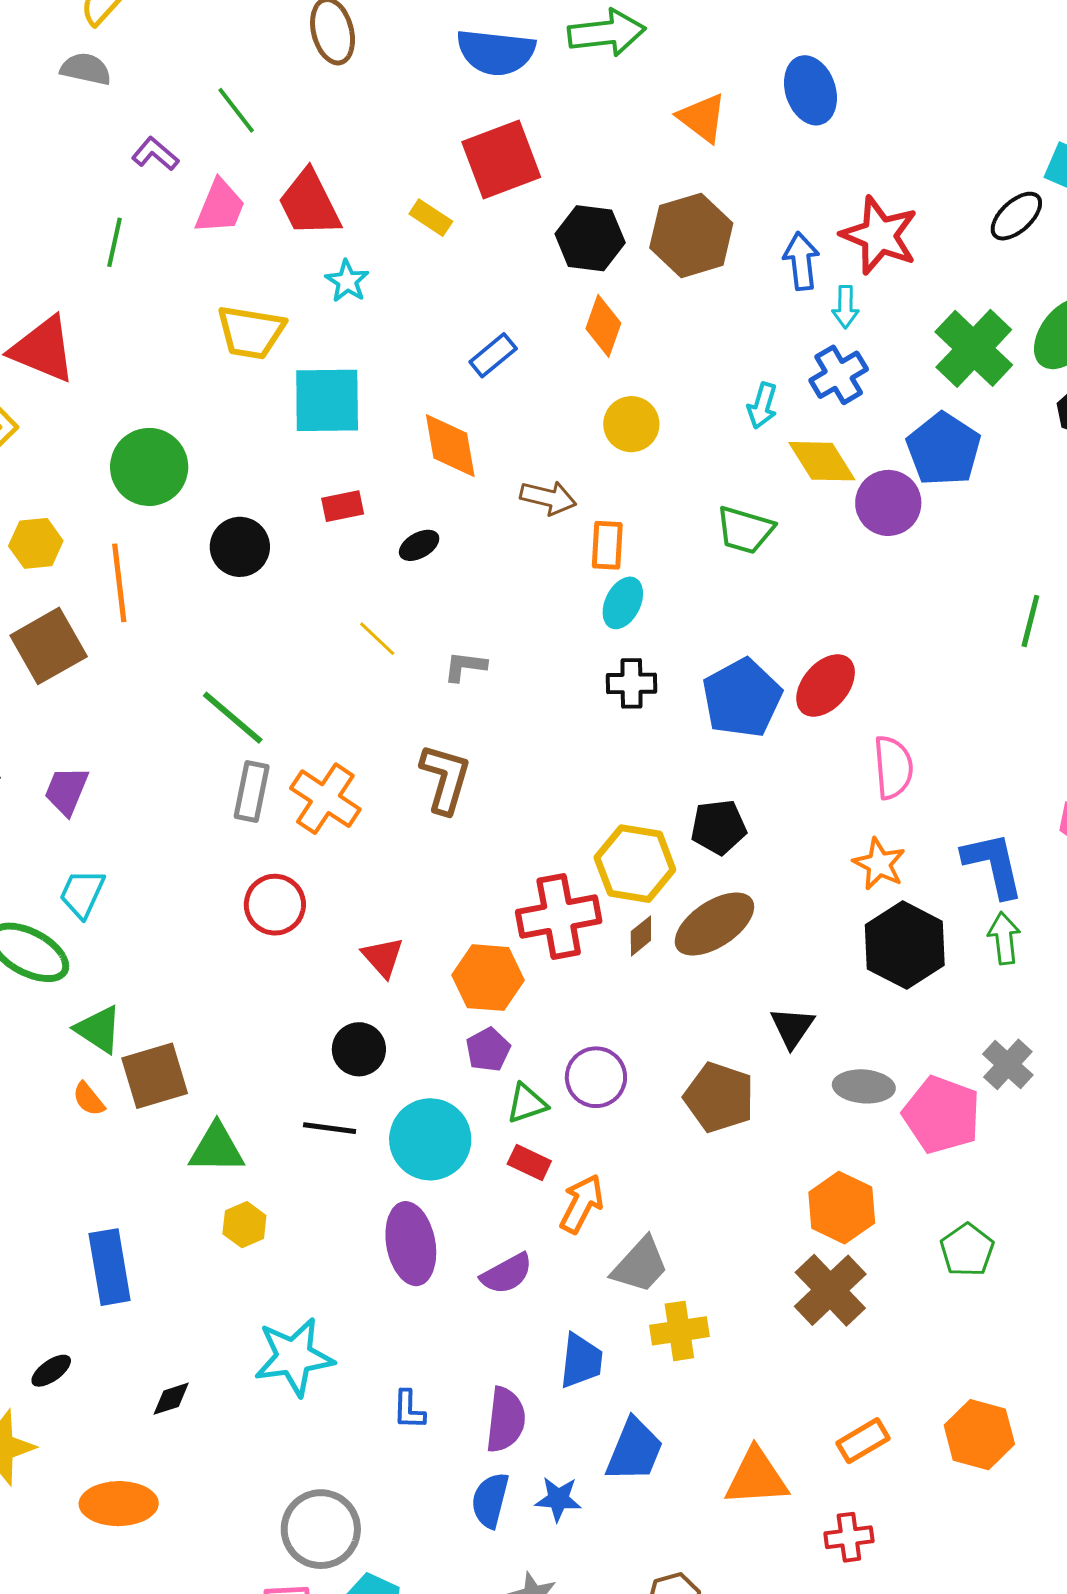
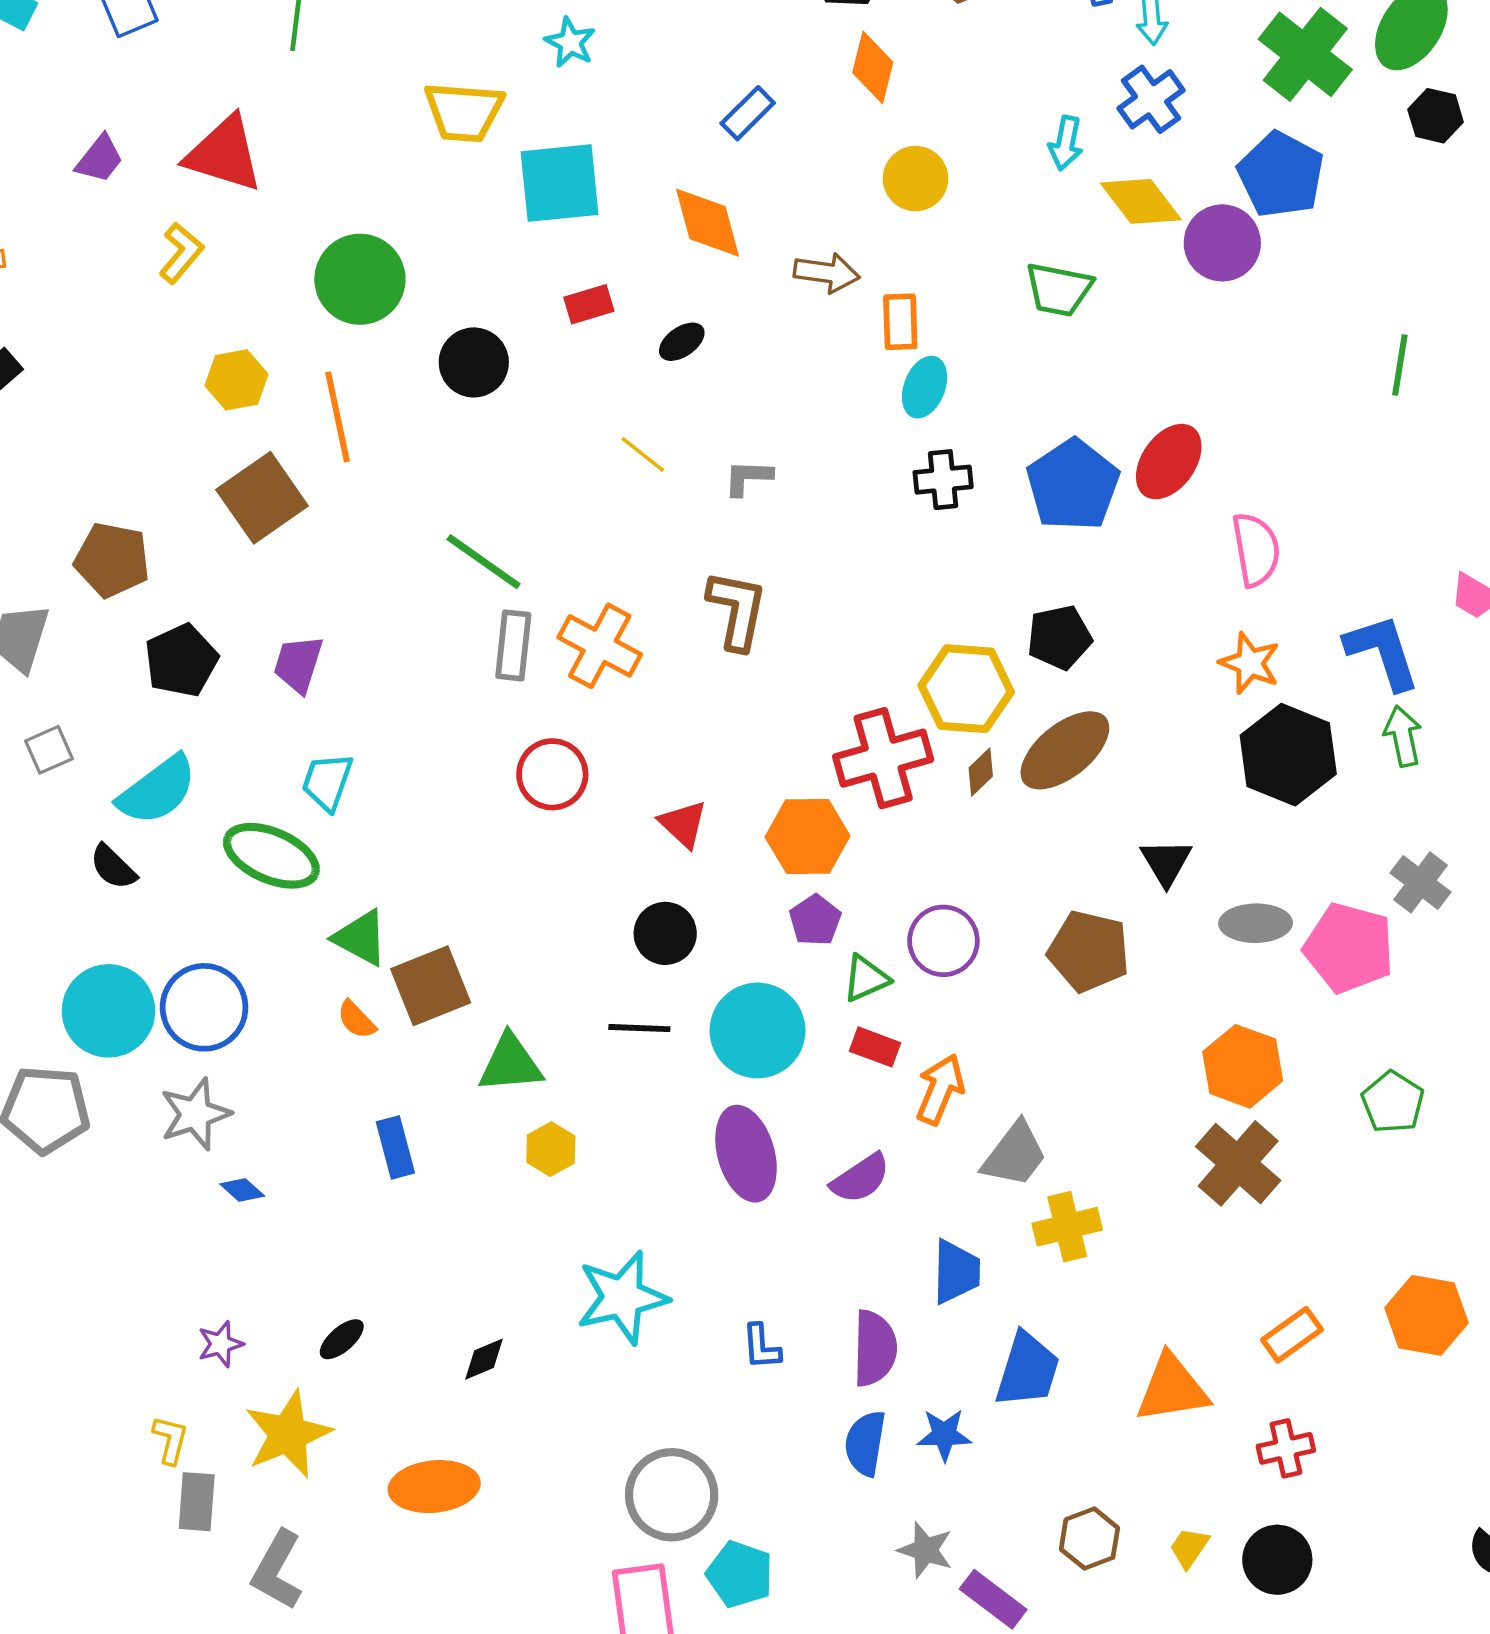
blue rectangle: (110, 1267) -> (395, 1147), moved, size x0.7

